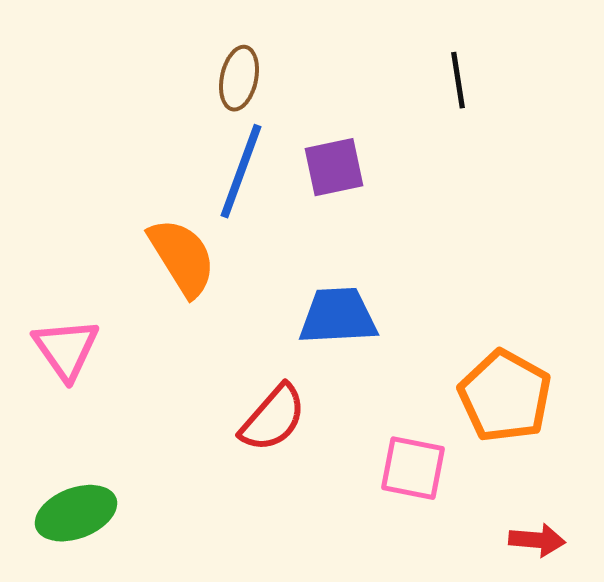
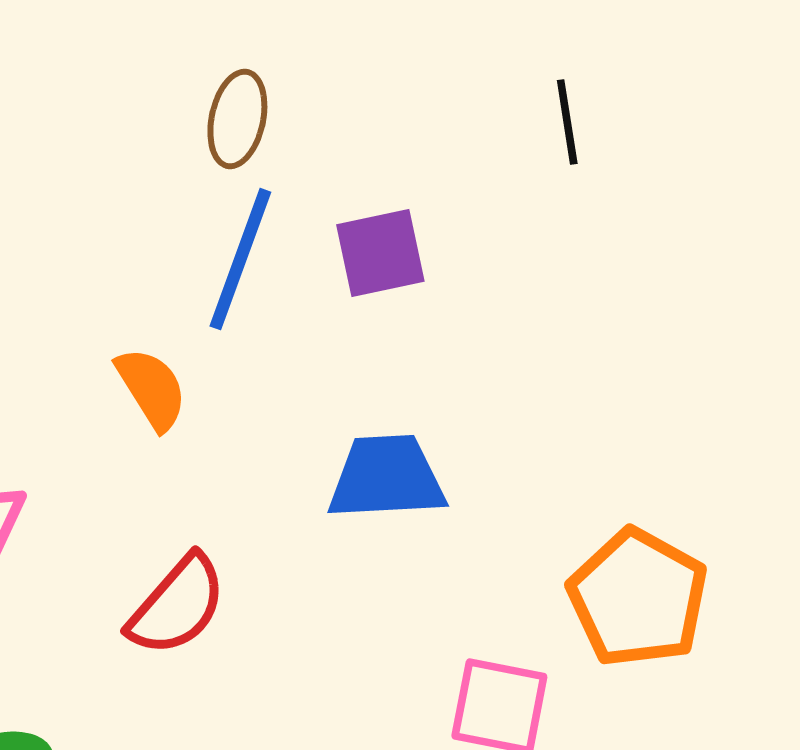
orange semicircle: (182, 257) -> (152, 389), size x0.7
red semicircle: (273, 418) -> (177, 605), moved

